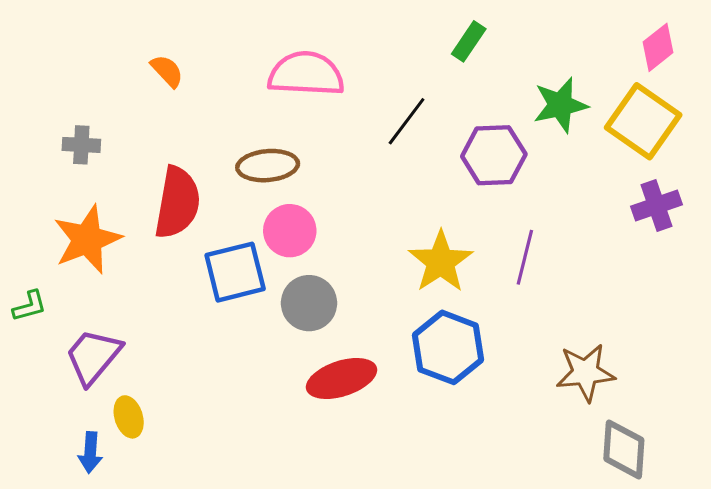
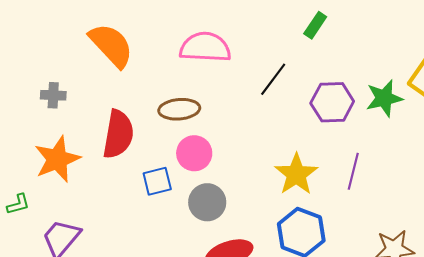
orange semicircle: (167, 71) -> (111, 45), size x2.0
green star: (560, 105) -> (384, 98), moved
blue square: (235, 272) -> (157, 181), size x0.7

